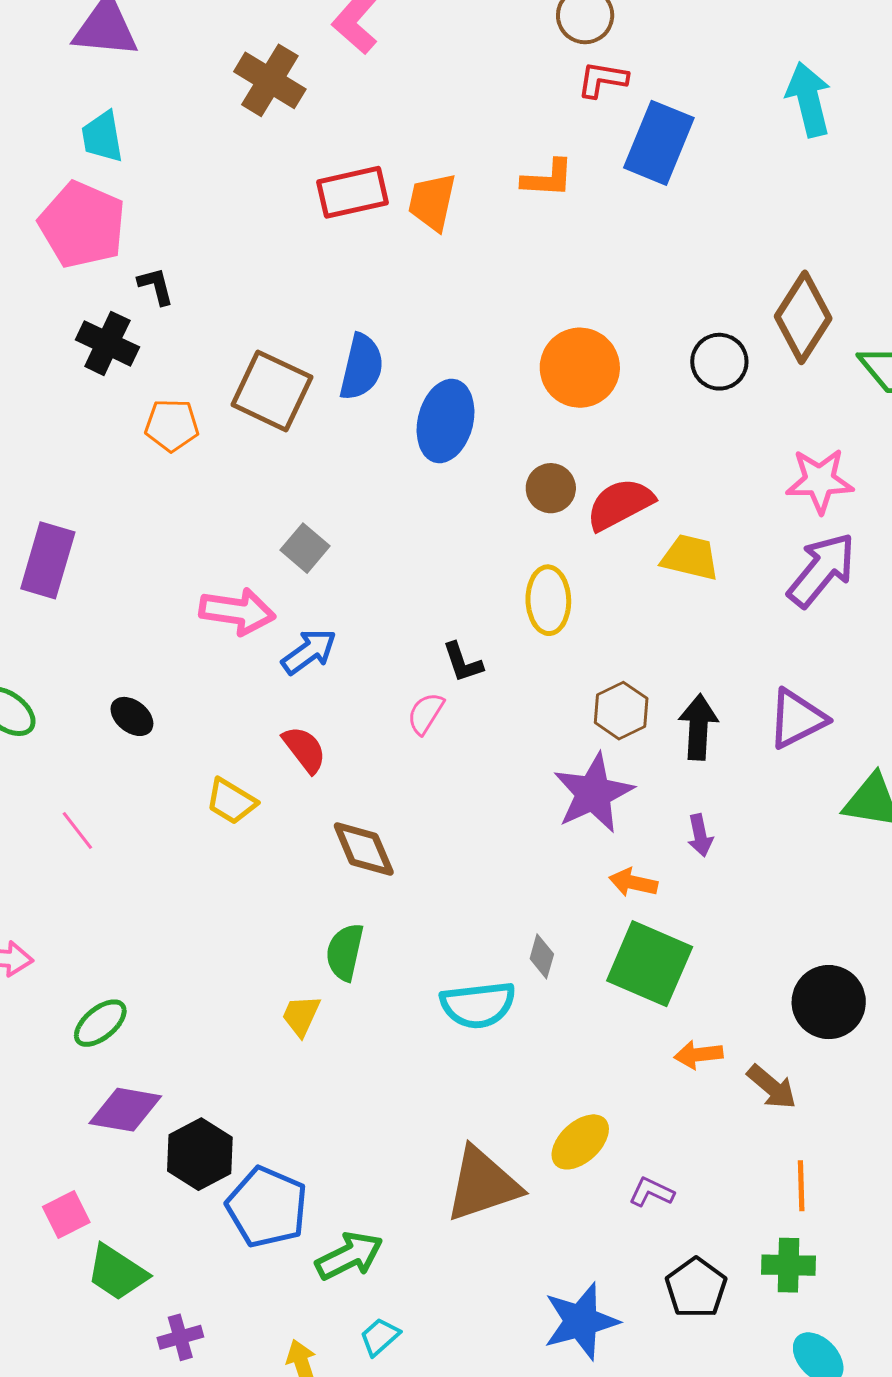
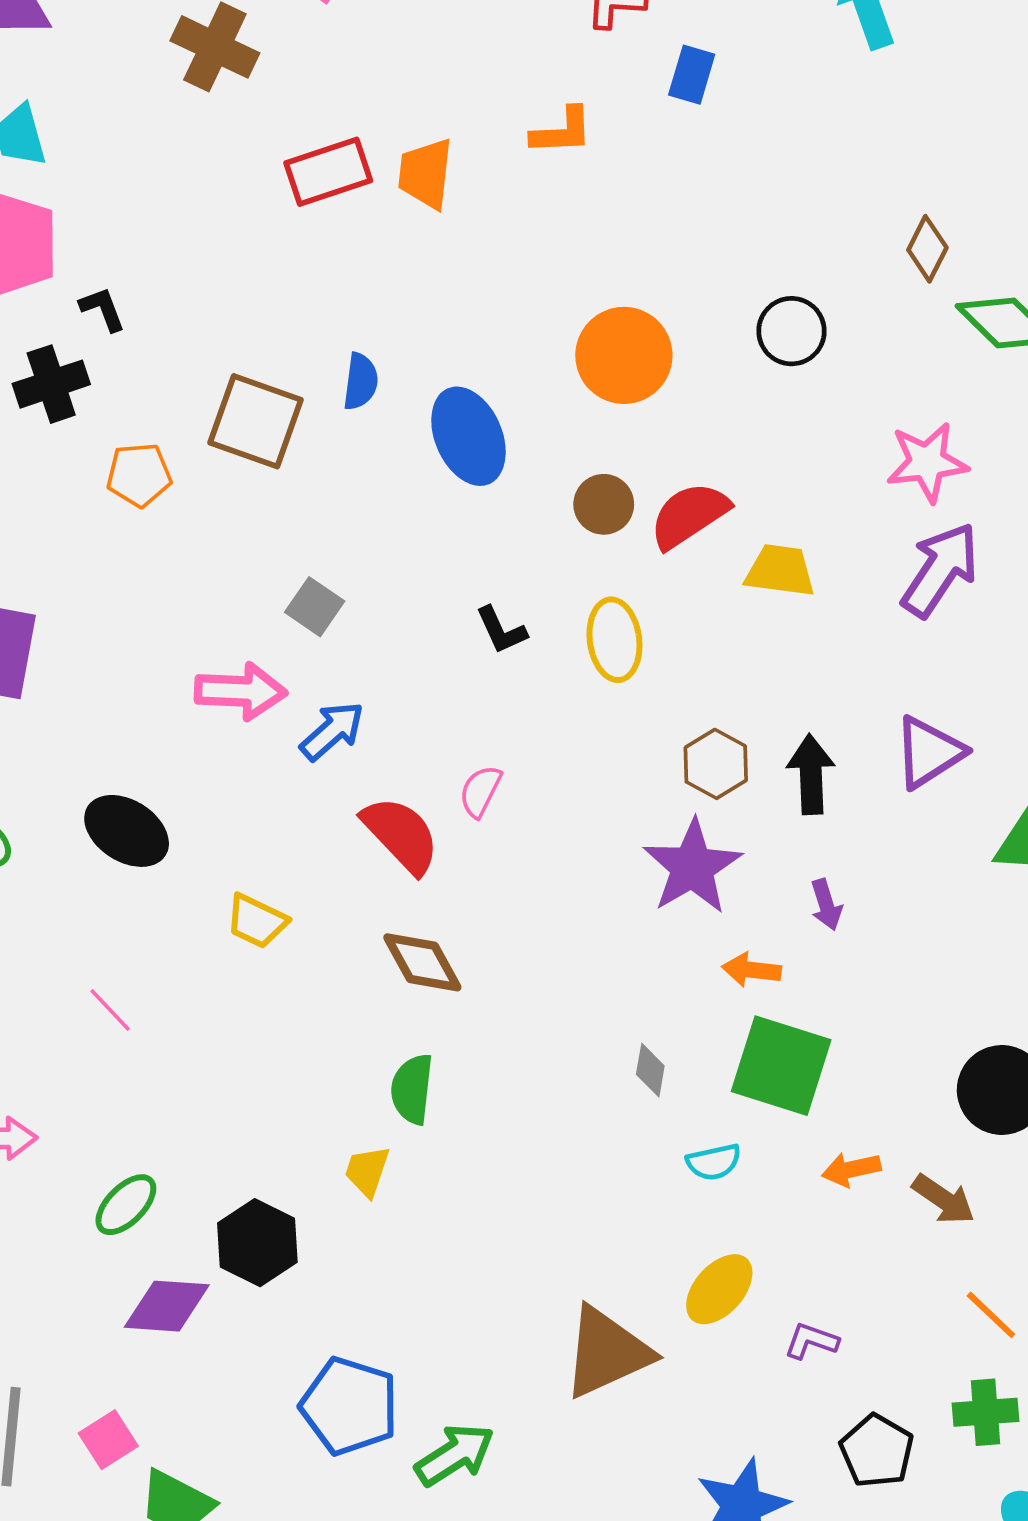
blue rectangle: (659, 143) -> (692, 75), size x0.6
brown diamond: (803, 317) -> (927, 249), moved, size x0.6
black cross: (107, 343) -> (51, 384), turned -38
blue semicircle: (361, 367) -> (361, 381), size x0.7
blue ellipse: (446, 421) -> (468, 436), turned -32
black L-shape: (463, 662) -> (501, 630), moved
black ellipse: (132, 716) -> (127, 831), size x1.6
red semicircle: (304, 749) -> (401, 835), moved, size x1.4
pink line: (77, 830) -> (110, 1010), moved
cyan semicircle: (478, 1005) -> (714, 1162), moved, size x0.6
black hexagon: (200, 1154) -> (257, 1243), moved
orange line: (801, 1186) -> (991, 1315), turned -39

